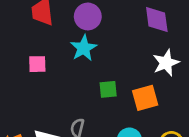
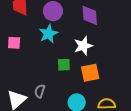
purple diamond: (157, 20) -> (90, 15), moved
white star: (166, 63) -> (83, 46), moved

